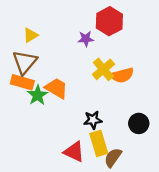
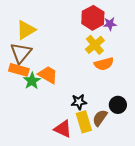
yellow triangle: (31, 35) -> (26, 30), size x1.5
purple star: (86, 39) -> (110, 24), moved
yellow cross: (103, 69) -> (95, 45), moved
brown semicircle: (113, 158) -> (100, 118), moved

